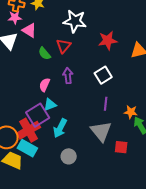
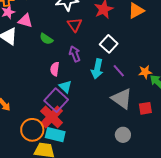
red triangle: (64, 46) -> (75, 25), moved
purple line: (106, 104) -> (119, 71), turned -32
cyan triangle: (50, 105) -> (65, 87), turned -40
cyan arrow: (60, 128) -> (97, 69), moved
gray circle: (69, 156) -> (123, 135), moved

